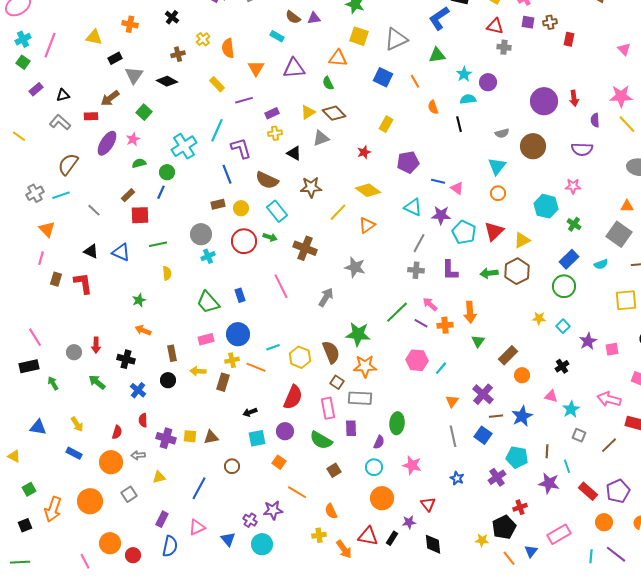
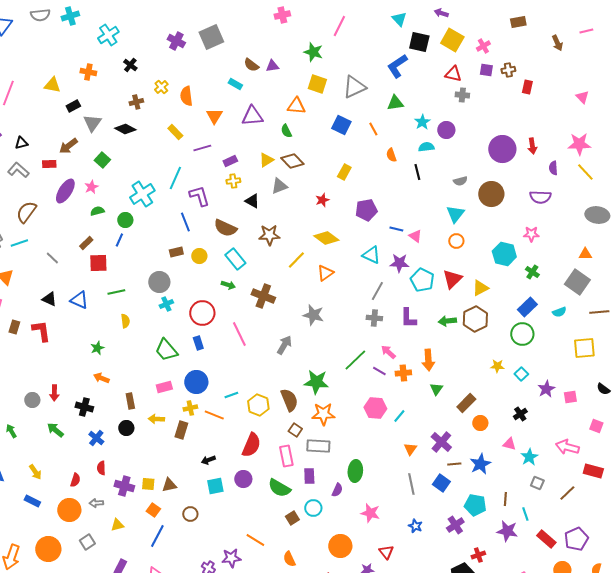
red circle: (244, 241) -> (202, 313), moved
orange square: (279, 462) -> (153, 510), moved
cyan circle: (374, 467) -> (313, 508), moved

